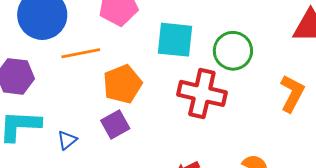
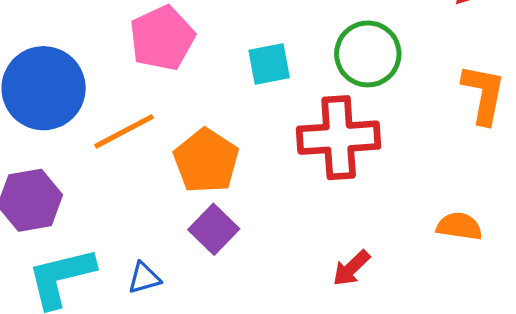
cyan square: (175, 40) -> (269, 64), size x0.7
blue triangle: (67, 140) -> (144, 278), turned 40

